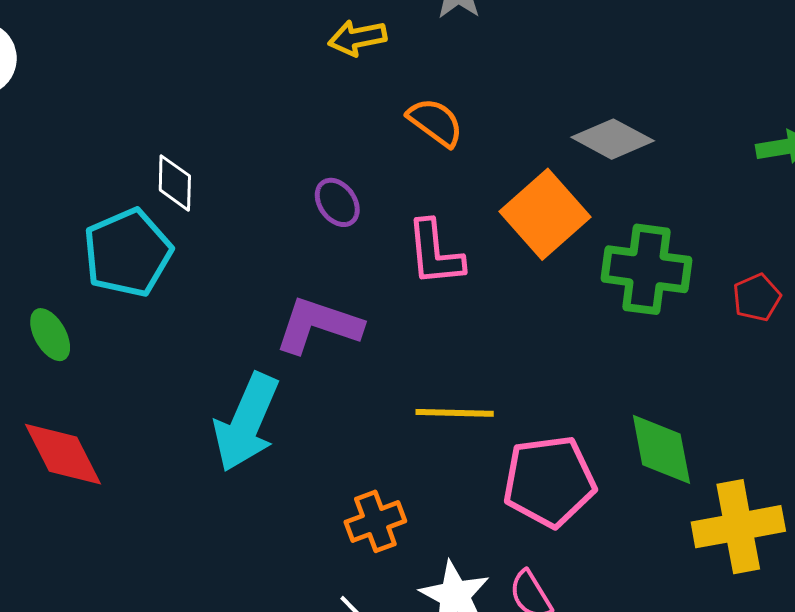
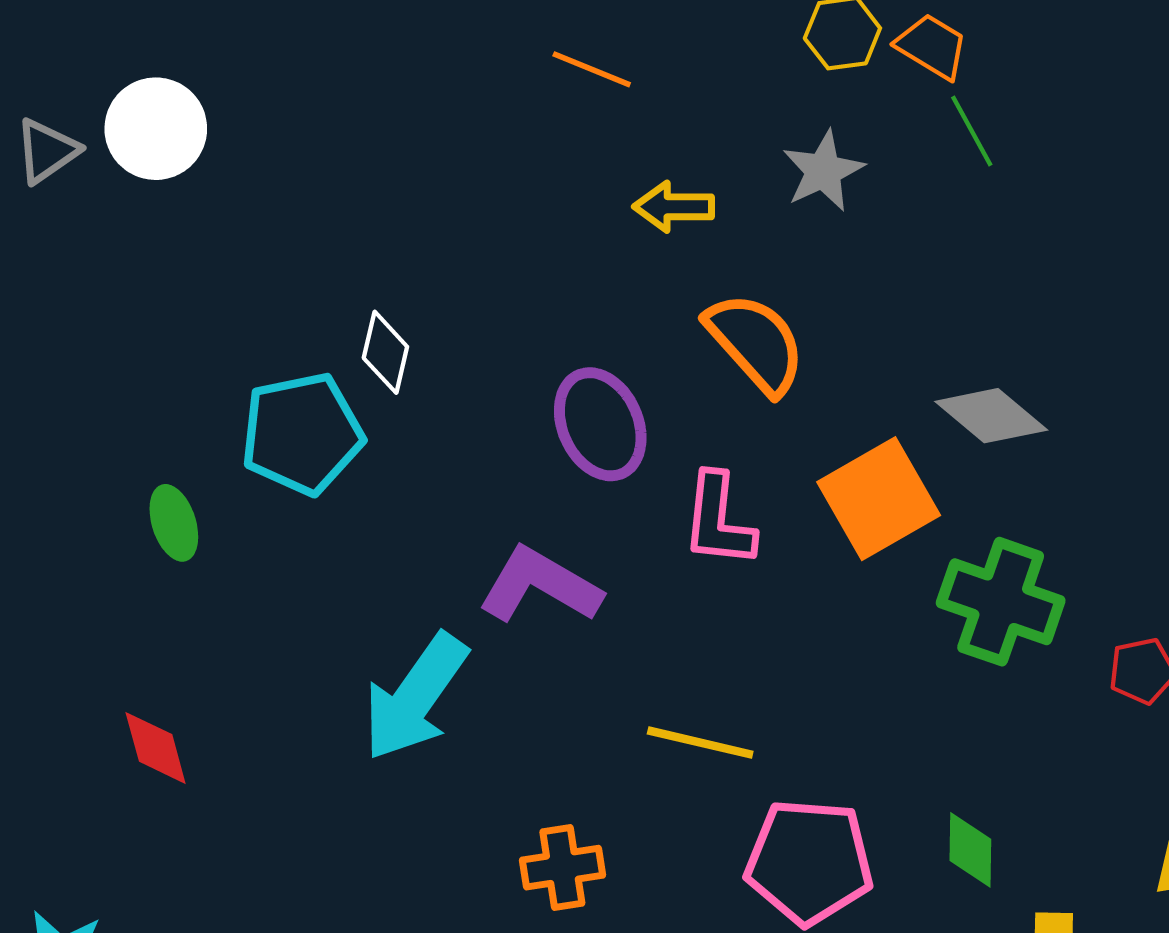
orange semicircle: (435, 122) -> (756, 343), size x1.4
purple ellipse: (337, 202) -> (600, 424), size x1.6
green diamond: (661, 449) -> (970, 850), size x0.7
red diamond: (63, 454) -> (156, 748), moved, size x0.7

